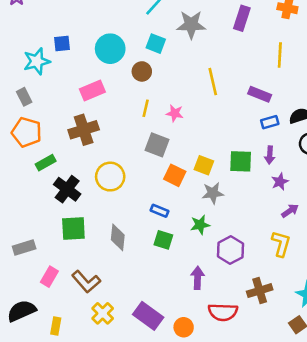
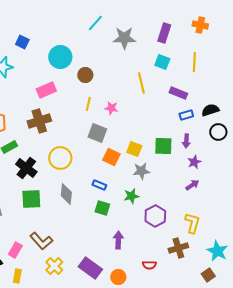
blue square: (62, 44) -> (22, 42), moved, turned 32
cyan square: (156, 44) -> (162, 62), moved
purple arrow: (290, 211) -> (192, 185), moved
gray diamond: (118, 237) -> (66, 194), moved
yellow L-shape: (281, 244) -> (192, 223), moved
pink rectangle: (49, 277) -> (15, 250), moved
purple arrow: (198, 278) -> (118, 240), moved
red semicircle: (223, 312) -> (149, 265), size x0.6

